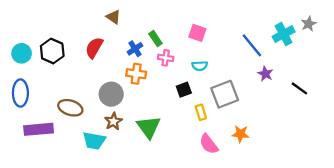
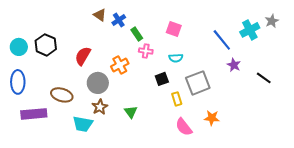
red semicircle: (94, 48) -> (83, 56), moved
blue cross: (135, 49) -> (119, 20), moved
orange cross: (136, 74) -> (120, 65), turned -36
green triangle: (149, 127) -> (131, 112), size x0.6

